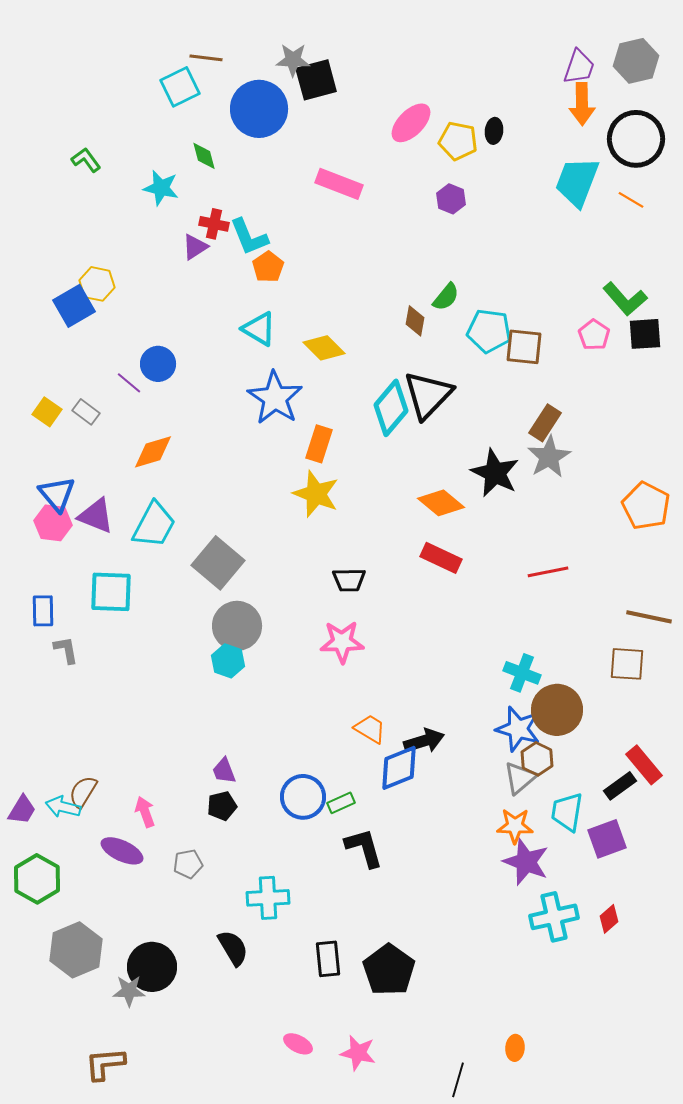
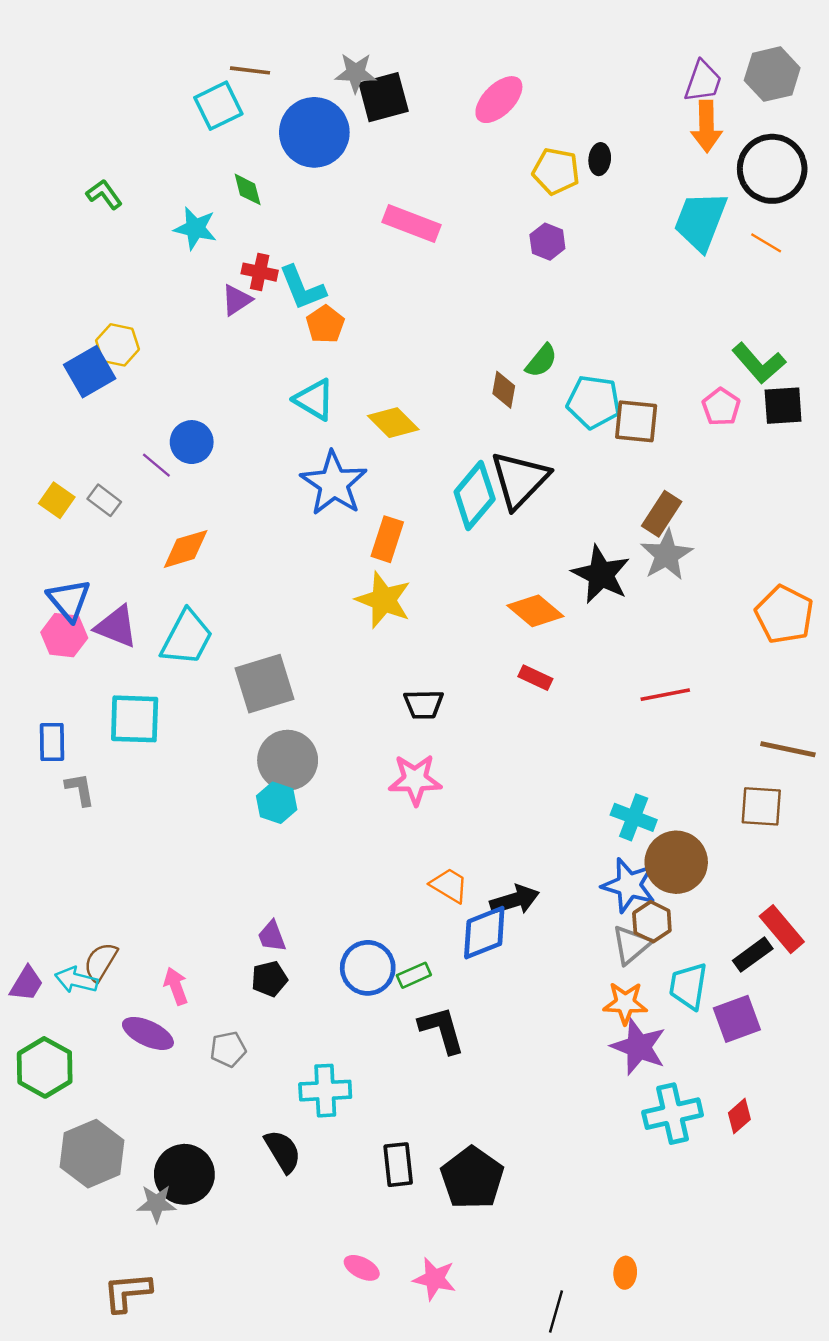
pink ellipse: (411, 123) -> (499, 100), moved
red rectangle: (441, 558) -> (535, 678), size x0.7
gray square: (218, 563) -> (265, 684), turned 33

